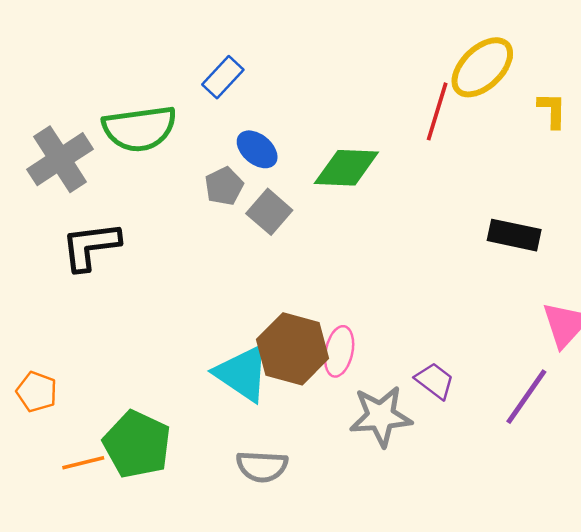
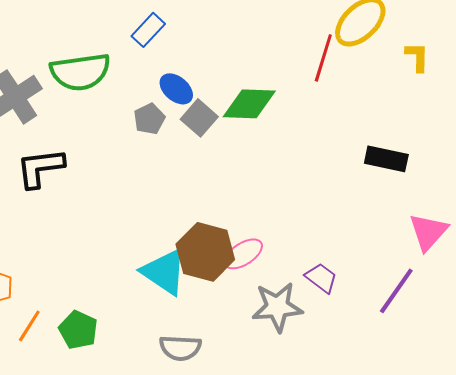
gray square: (269, 212) -> (199, 118), moved
pink ellipse: (339, 351) -> (243, 254), turned 45
green pentagon: (137, 444) -> (78, 330), size x0.7
orange line: (83, 463) -> (29, 326), moved, turned -44

